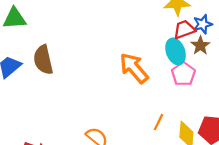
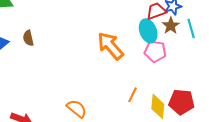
brown semicircle: (43, 60) -> (28, 38), size x0.6
pink pentagon: (183, 74) -> (155, 51), turned -30

